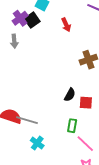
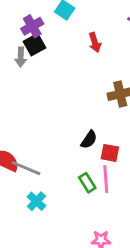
black square: (32, 20) -> (35, 45), moved
green rectangle: (72, 126) -> (87, 183), turned -48
pink line: (85, 144) -> (106, 179), moved, turned 36

